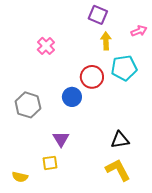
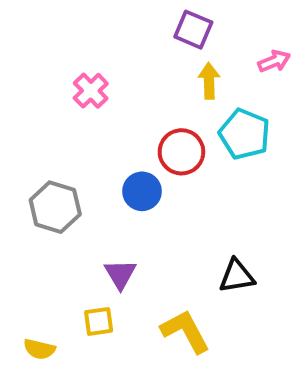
cyan pentagon: (124, 68) -> (245, 134), turned 30
yellow L-shape: (118, 170) -> (185, 331), moved

